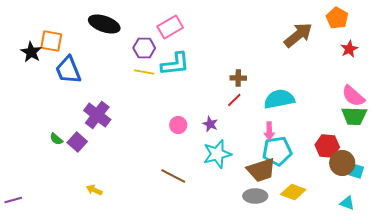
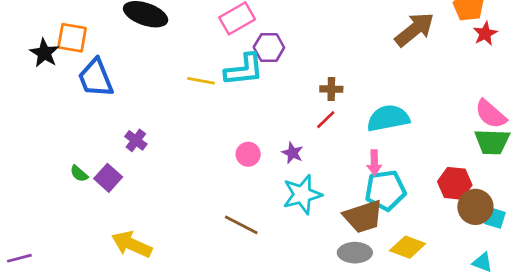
purple hexagon: (144, 48) -> (269, 47), moved
red star: (349, 49) -> (485, 34), moved
purple cross: (97, 115) -> (136, 140), size x0.6
yellow arrow: (94, 190) -> (132, 244), size x1.8

